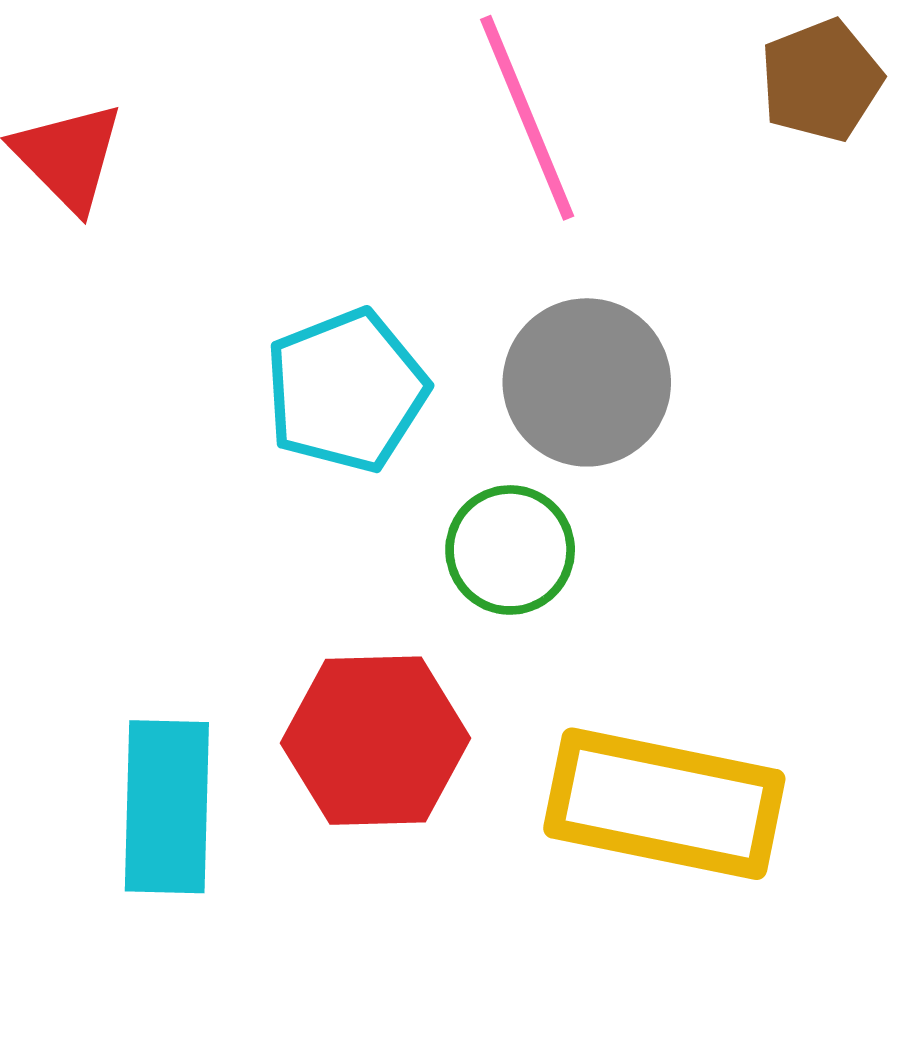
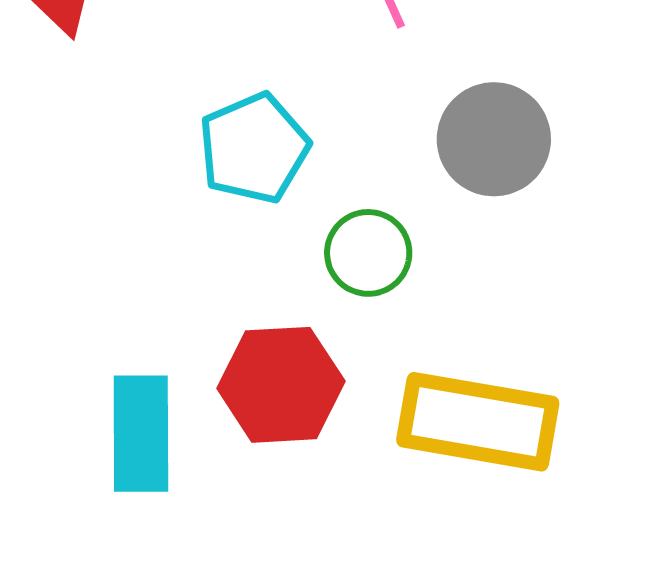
gray circle: (587, 382) -> (494, 139), moved

